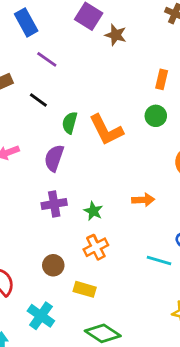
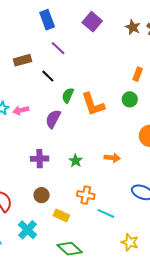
brown star: (116, 35) -> (133, 27), moved
purple cross: (54, 204) -> (40, 159), moved
orange cross: (96, 247) -> (86, 195), moved, turned 30
cyan line: (159, 261) -> (106, 213), moved

